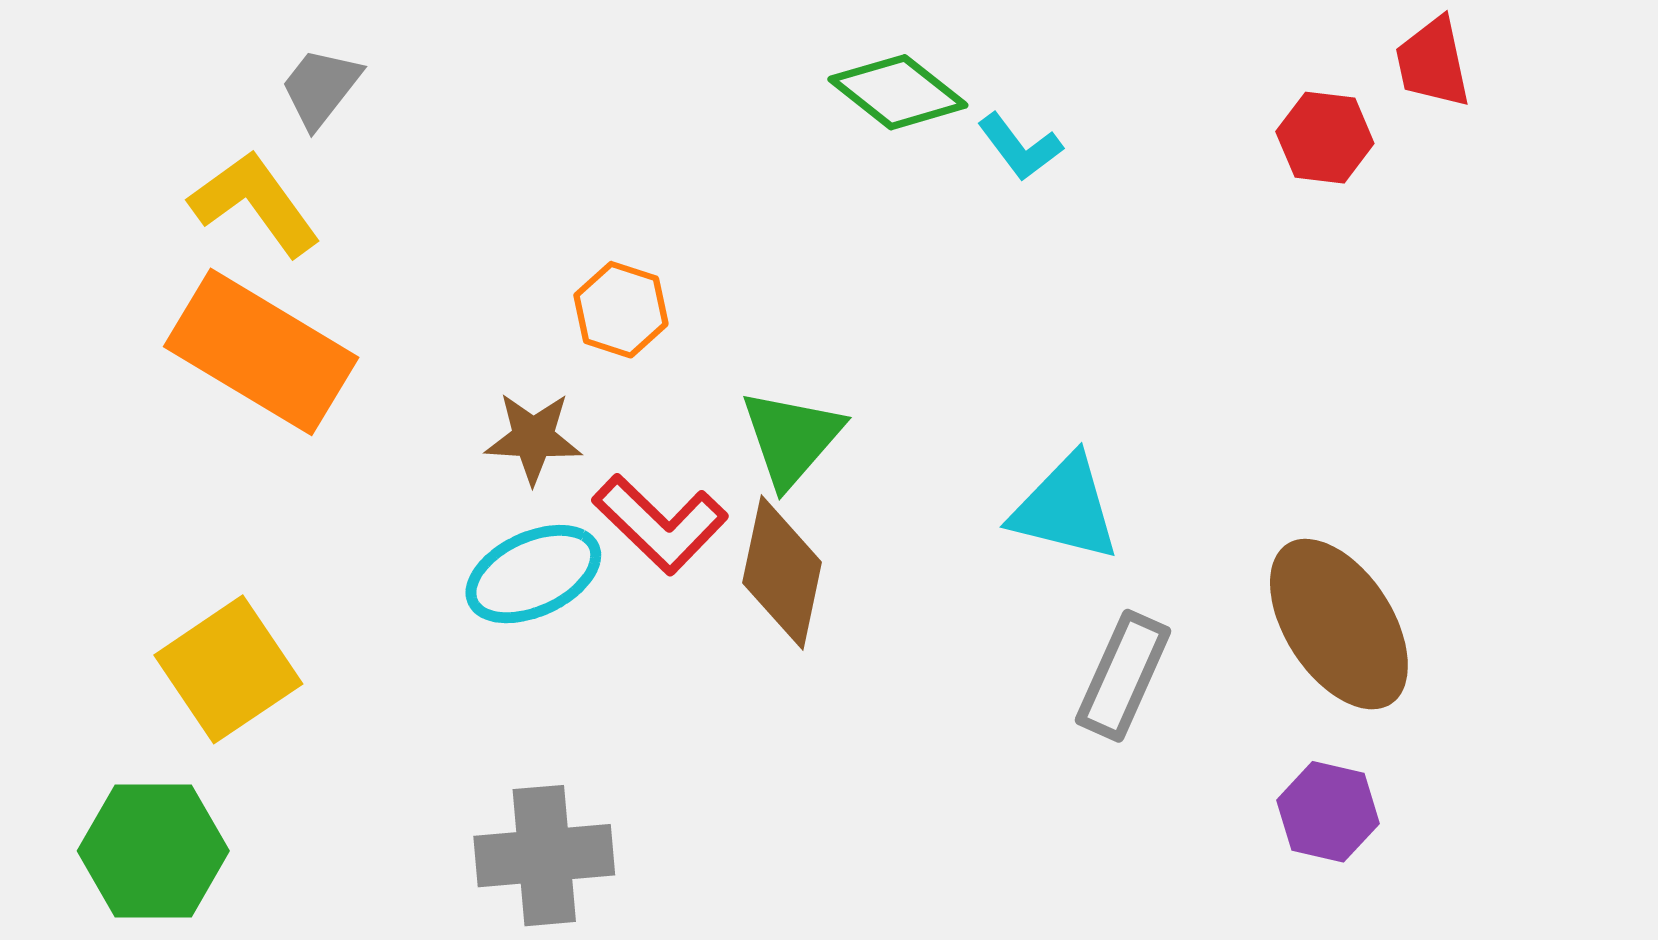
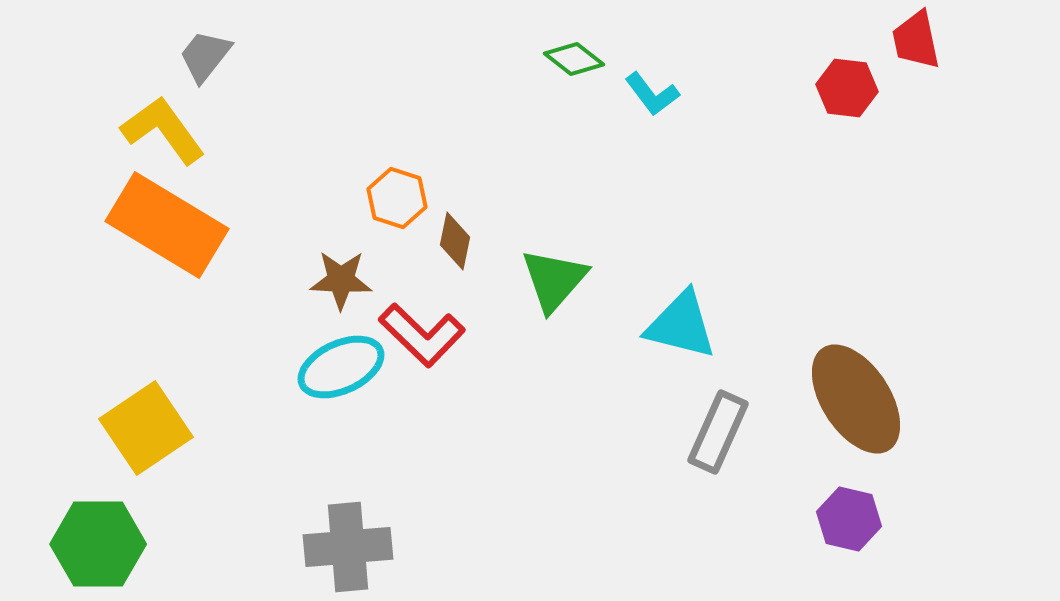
green diamond: (898, 92) -> (574, 59), size x0.7
green triangle: (791, 438) -> (554, 280), moved
brown diamond: (782, 572) -> (455, 241), moved, size x0.6

